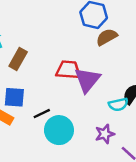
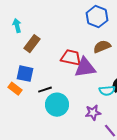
brown semicircle: (107, 37) -> (102, 47), moved
purple triangle: (87, 80) -> (85, 68), turned 35

